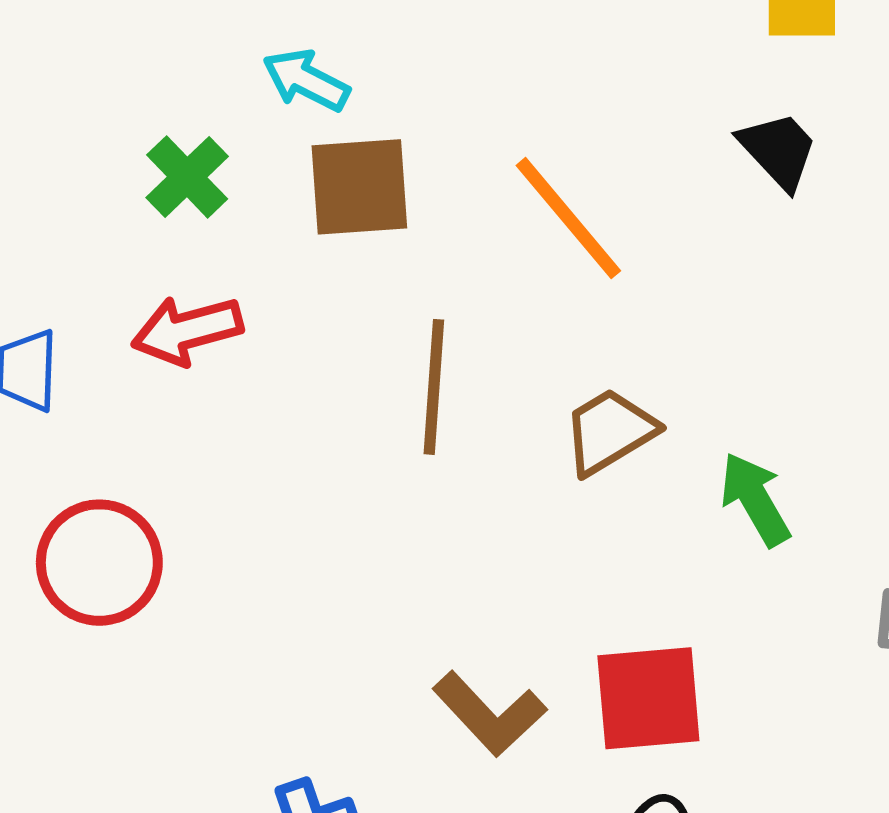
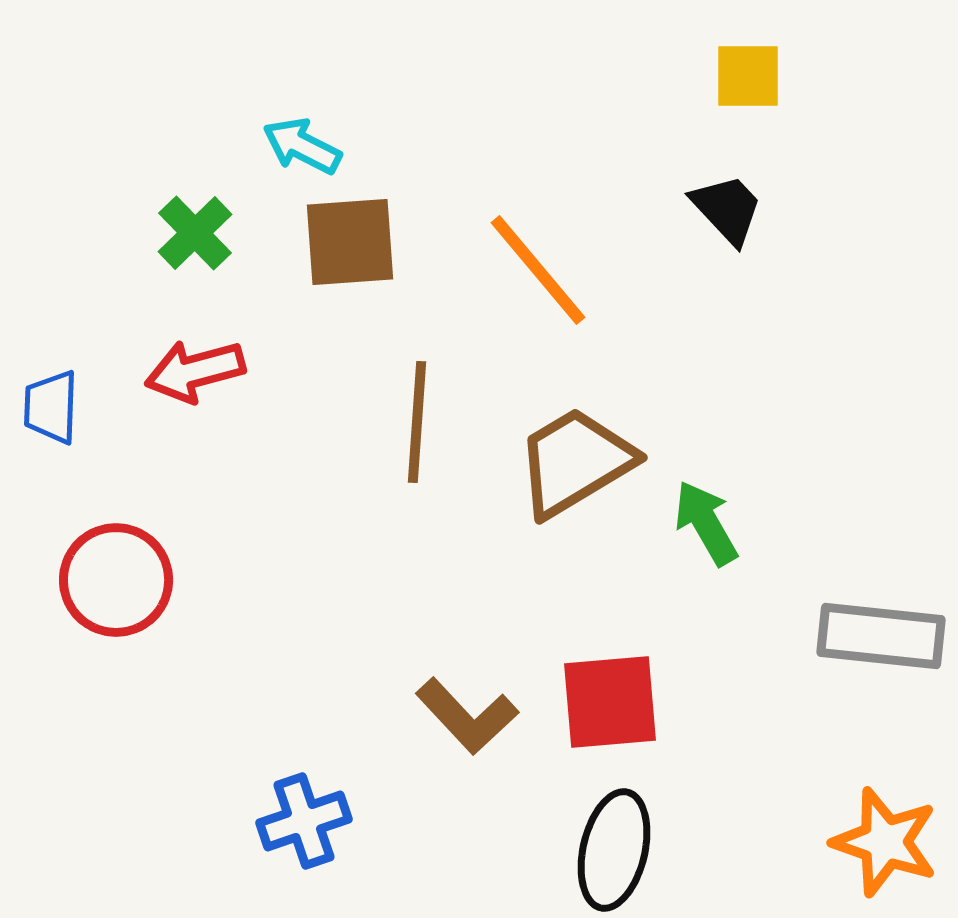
brown trapezoid: (610, 431) -> (575, 462), size x1.4

